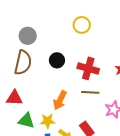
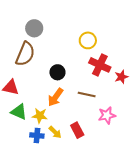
yellow circle: (82, 25) -> (88, 40), moved
black circle: (57, 60) -> (57, 72), moved
red cross: (88, 68) -> (100, 65), moved

